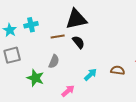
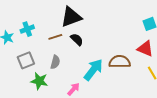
gray square: (12, 55) -> (26, 60), moved
brown semicircle: (118, 70) -> (120, 62), size x1.5
cyan arrow: (91, 75) -> (93, 70), size x1.6

